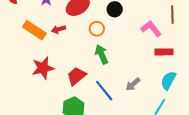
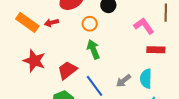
red star: (43, 68) -> (34, 61), turned 30
cyan semicircle: (168, 80) -> (146, 79), moved, turned -30

